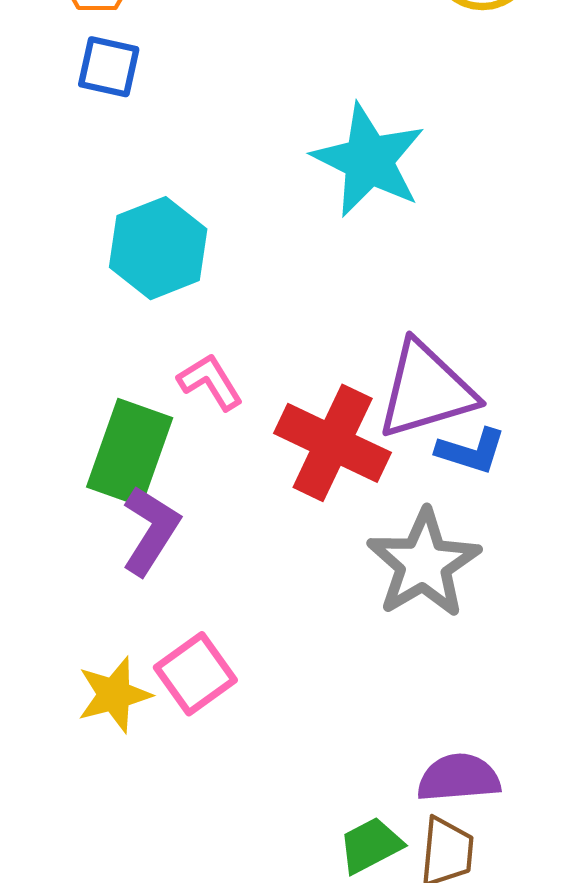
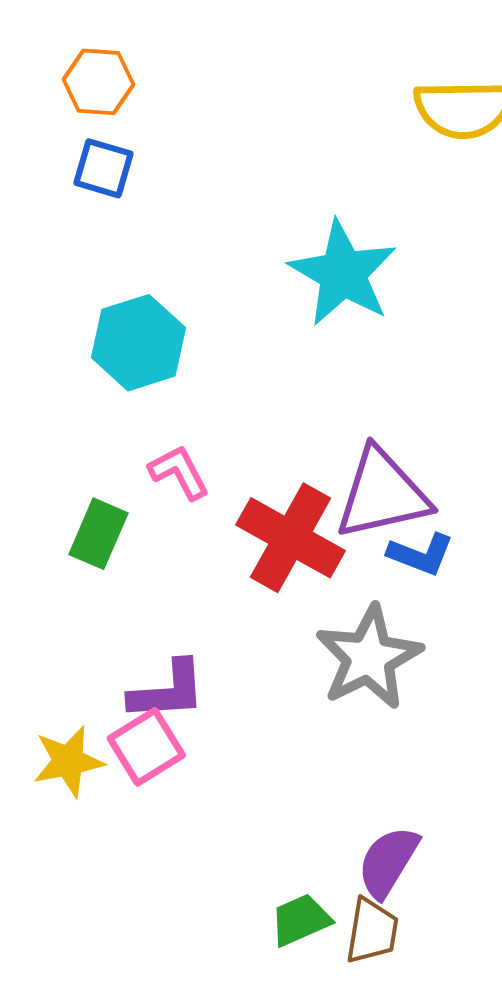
green rectangle: (130, 452) -> (98, 534), size x0.7
purple L-shape: (151, 530) -> (168, 691), moved, turned 50
purple semicircle: (459, 778) -> (388, 862), turned -58

